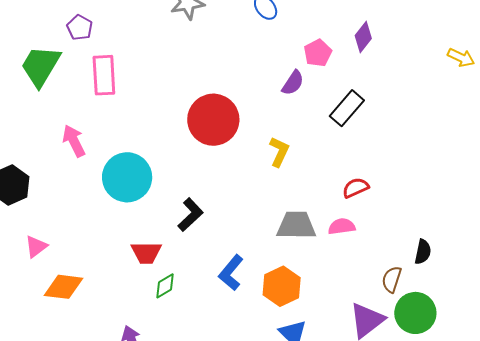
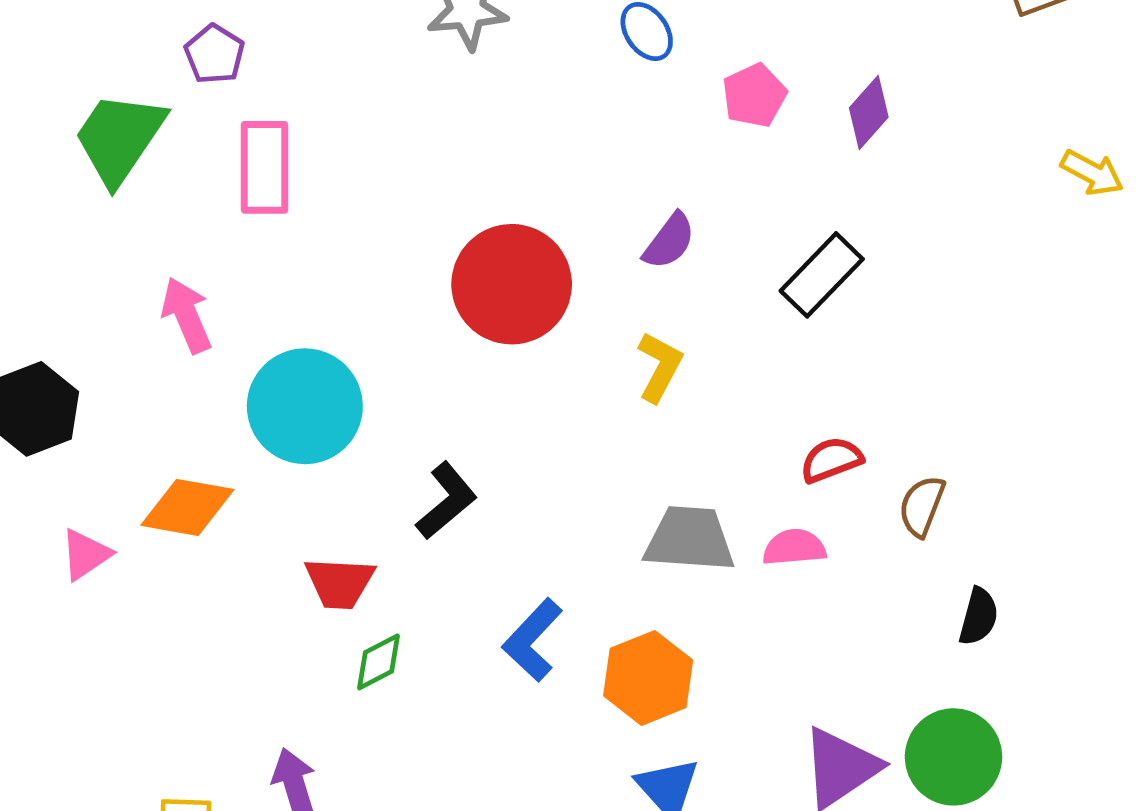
pink pentagon: (318, 53) -> (754, 95), moved
purple semicircle: (293, 83) -> (669, 241), moved
brown semicircle: (392, 279) -> (922, 506), moved
orange diamond: (64, 287) -> (187, 507), moved

